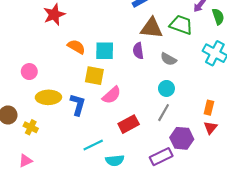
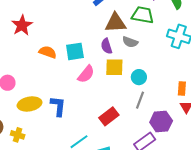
gray semicircle: (168, 59) -> (130, 42), moved
yellow square: (94, 76) -> (114, 67), moved
pink semicircle: (112, 95) -> (86, 74), moved

